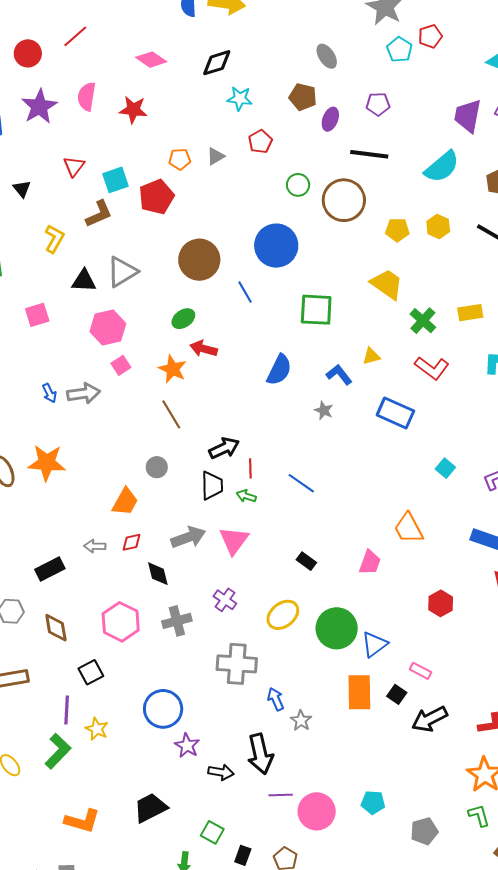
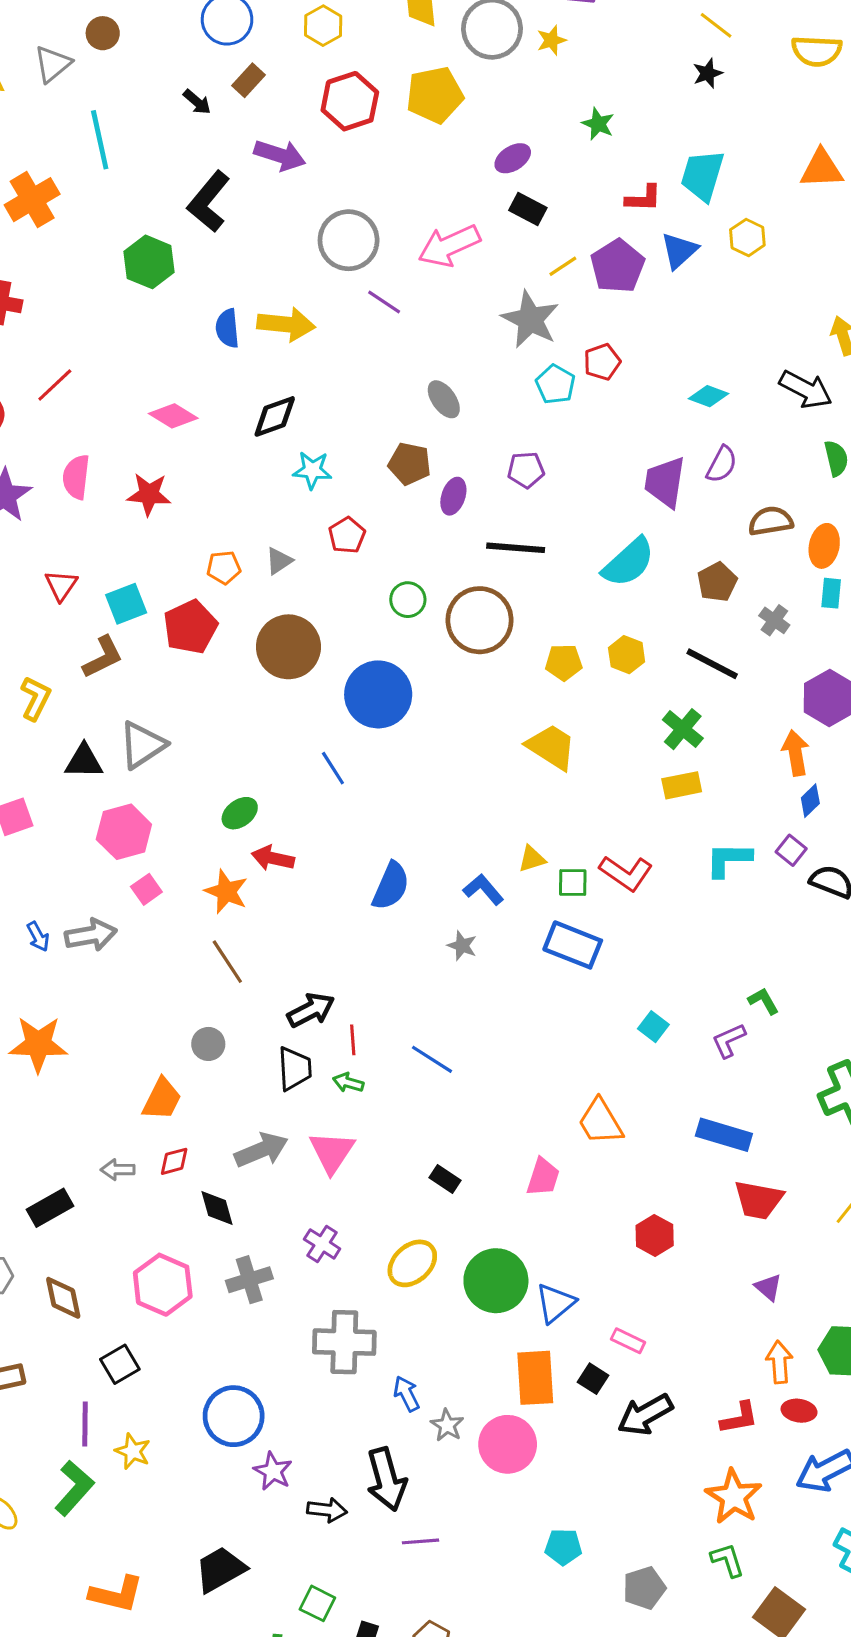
brown circle: (199, 260) -> (288, 647), moved
green square: (316, 310) -> (573, 883), moved, size x0.6
green cross: (423, 321) -> (683, 729), moved
pink circle: (317, 811) -> (508, 1444), moved

